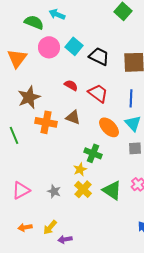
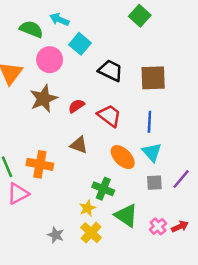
cyan square: (74, 46) -> (80, 44), moved
red semicircle: (71, 85) -> (76, 106), turned -64
brown star: (29, 97) -> (44, 99), moved
orange cross: (46, 122) -> (40, 164), moved
pink triangle: (21, 190) -> (18, 194), moved
green triangle: (112, 190) -> (126, 215), moved

